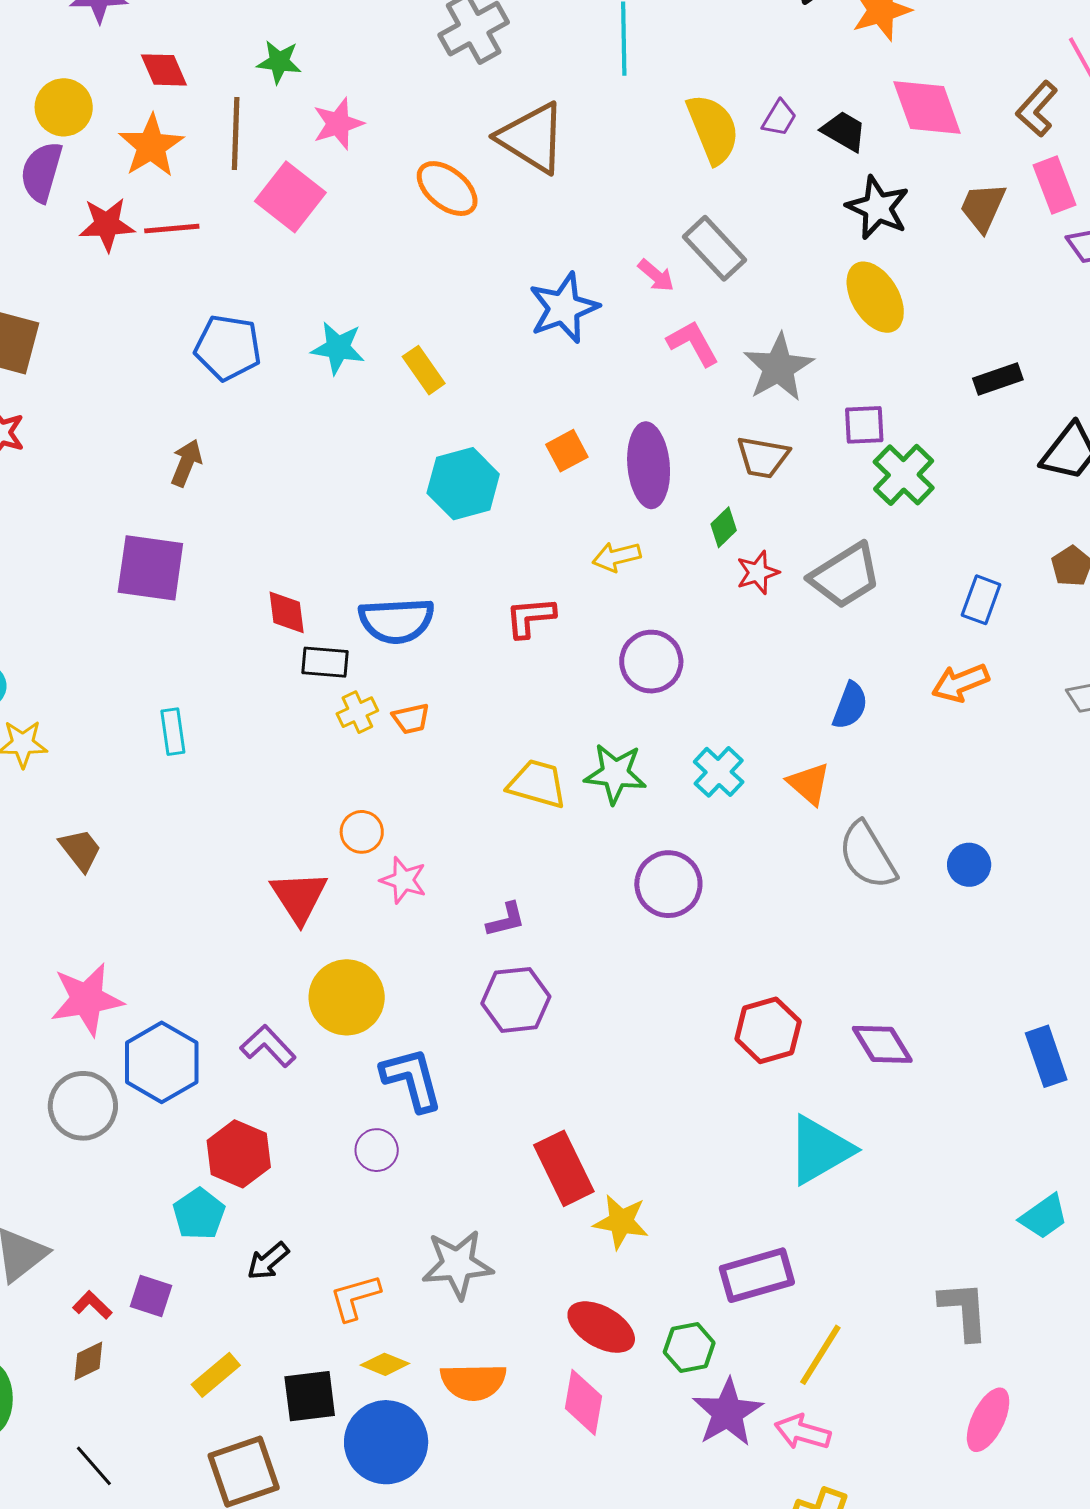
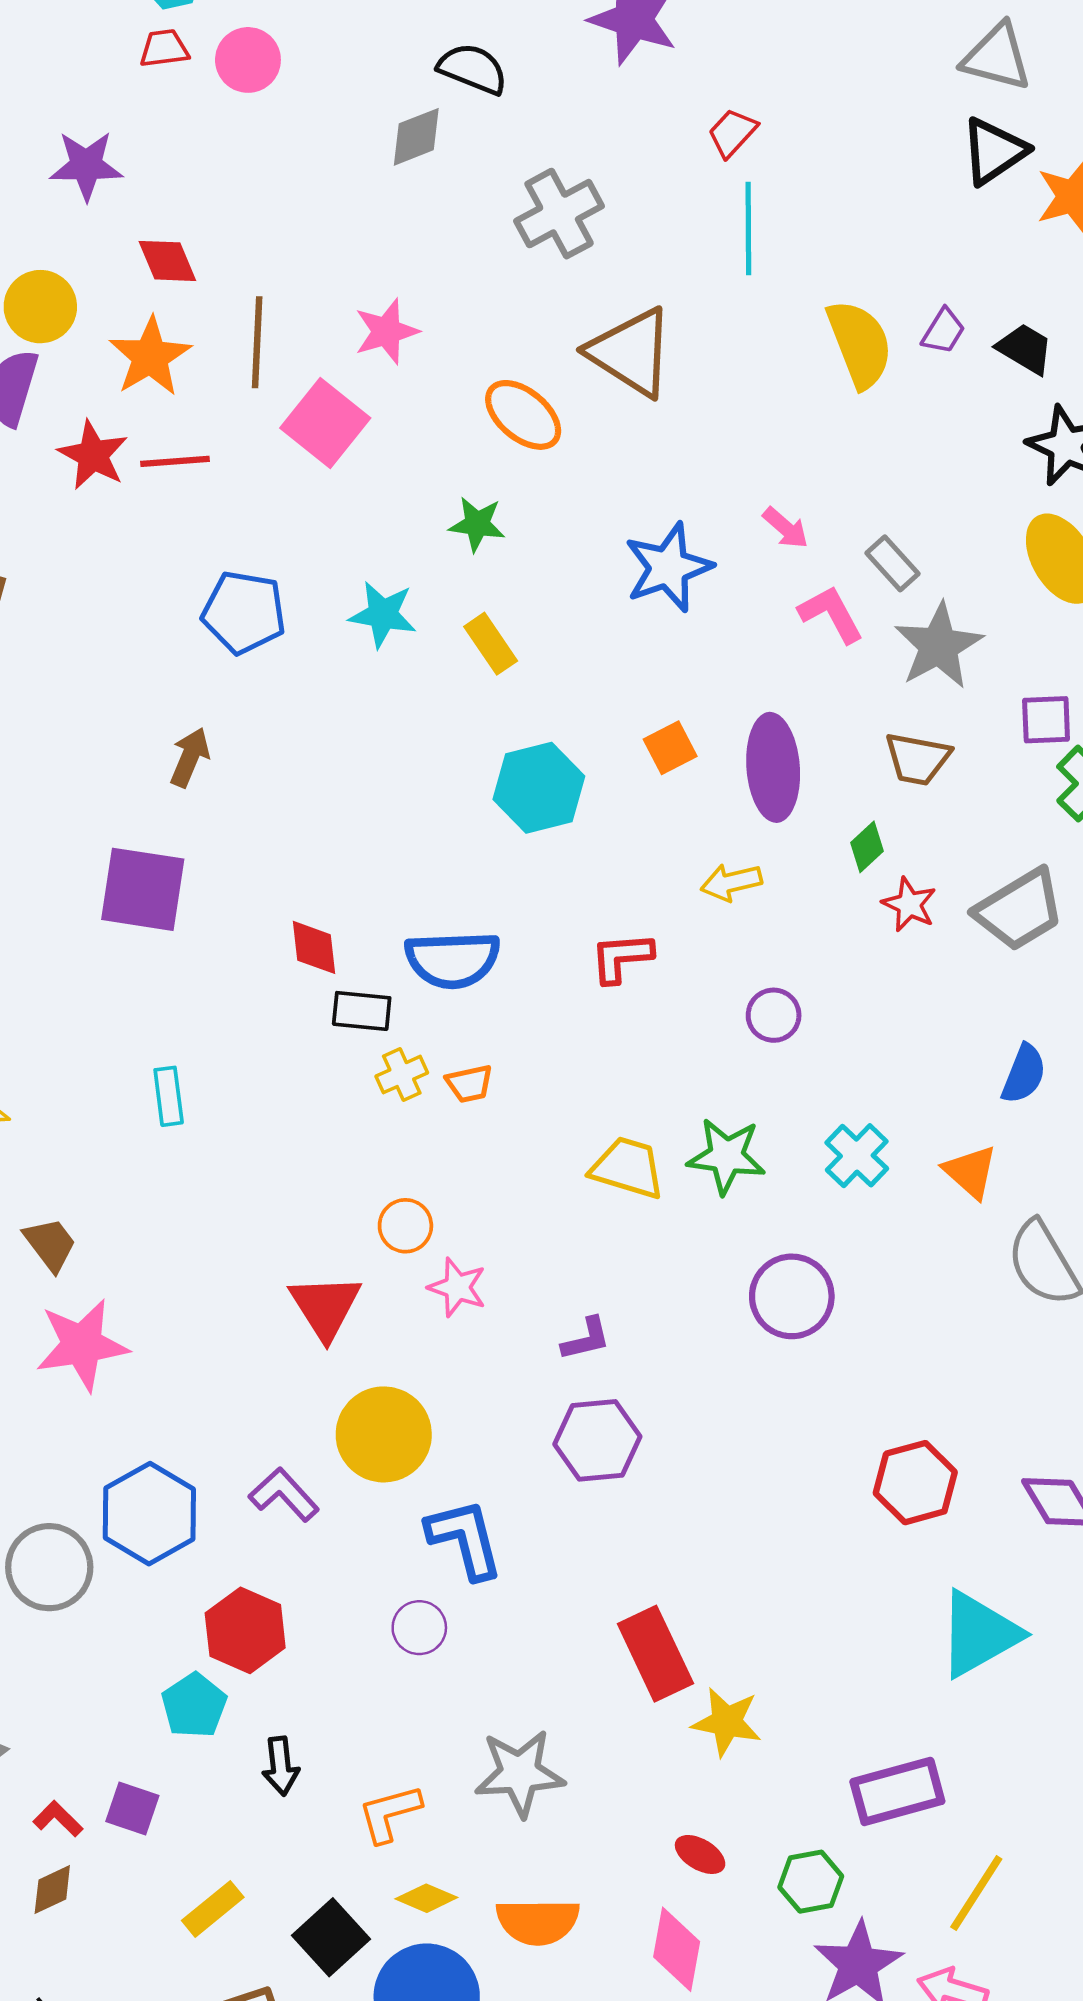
green star: (279, 62) -> (477, 524), moved
red star: (107, 225) -> (93, 455), turned 30
gray rectangle: (714, 248) -> (892, 563), moved, size x0.7
red star: (758, 572) -> (909, 904), turned -30
purple circle: (651, 662) -> (774, 1015), size x0.7
pink star: (87, 999) -> (82, 1345), moved
black arrow: (268, 1261) -> (281, 1766), turned -57
red ellipse: (601, 1327) -> (700, 1854), size x0.6
black square: (310, 1396) -> (331, 1937), turned -36

